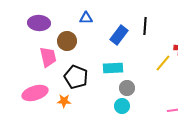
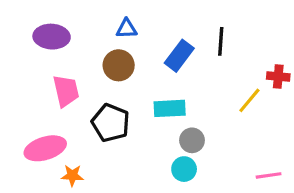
brown circle: (67, 41) -> (119, 65), moved
orange star: (64, 101) -> (72, 175), moved

